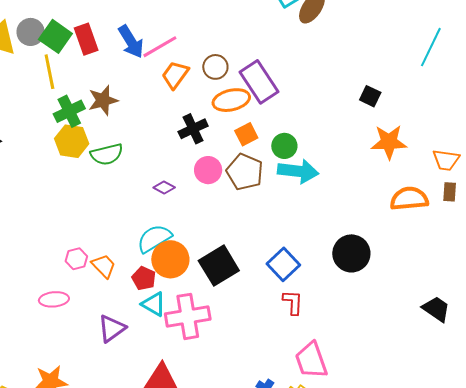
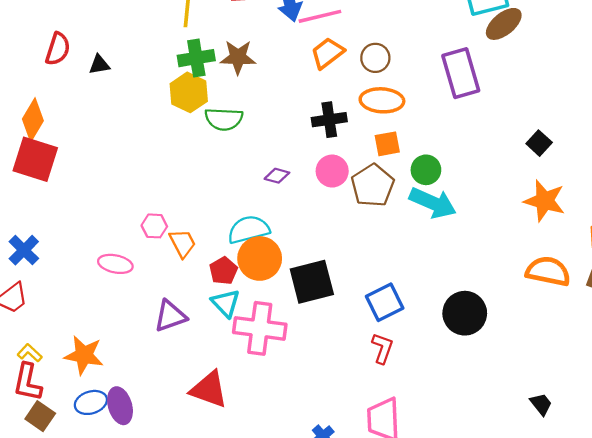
purple rectangle: (259, 82) -> (461, 73), moved
purple diamond: (164, 188) -> (277, 176), turned -30
black trapezoid: (436, 309) -> (541, 404), size x0.7

